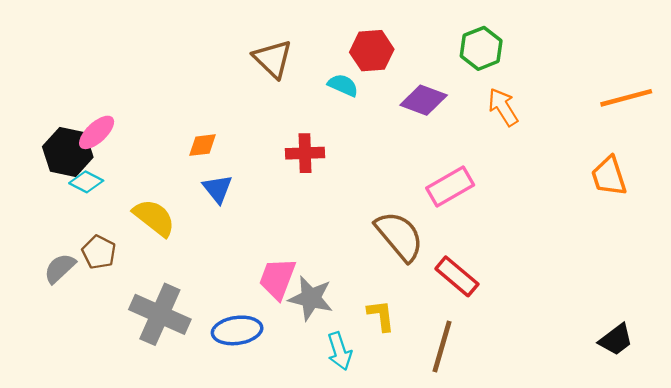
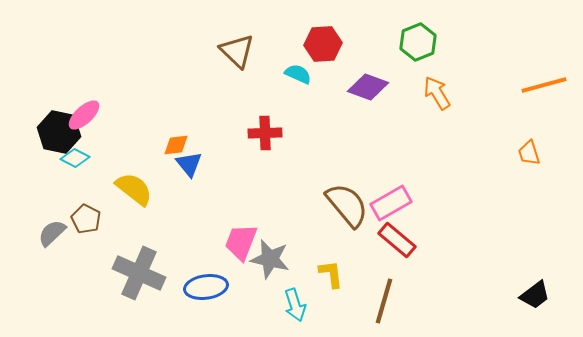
orange diamond: (203, 145) -> (176, 145), moved
orange trapezoid: (609, 176) -> (529, 153), size x0.7
pink rectangle: (450, 187) -> (391, 203), moved

